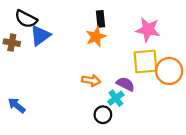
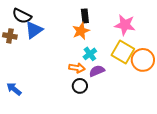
yellow square: (145, 62) -> (123, 52), turned 35
purple semicircle: (125, 84) -> (97, 71), moved, turned -49
cyan cross: (116, 98) -> (90, 54), moved
black circle: (103, 115) -> (80, 86), moved

